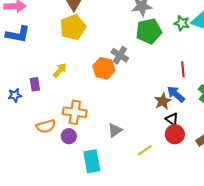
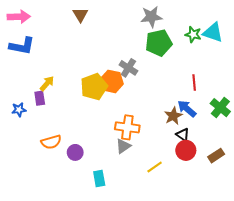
yellow pentagon: (73, 27) -> (94, 87), moved
yellow arrow: (60, 70) -> (47, 84), moved
orange cross: (75, 112) -> (127, 127), moved
cyan rectangle: (92, 161) -> (99, 179), size x0.7

